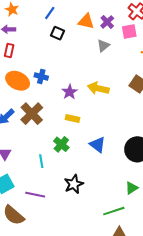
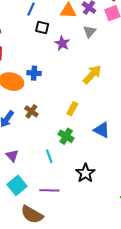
yellow arrow: (98, 88) -> (92, 74), turned 130
purple star: (70, 92) -> (62, 43), moved
brown cross: (32, 114) -> (31, 111), size x0.6
yellow rectangle: (72, 118) -> (72, 109), turned -64

